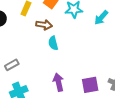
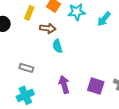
gray rectangle: (12, 65) -> (26, 68), moved, turned 48
purple square: (90, 85) -> (96, 86), turned 30

